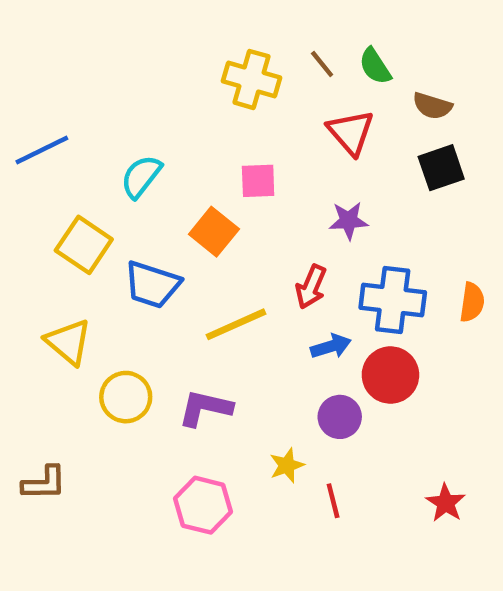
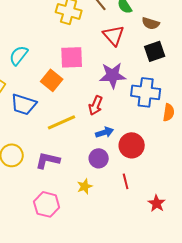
pink square: (258, 181) -> (72, 57), size x1.4
purple star: (349, 221) -> (113, 75), size x1.5
blue cross: (393, 300) -> (146, 92), moved
purple circle: (340, 417) -> (99, 158), moved
red line: (333, 501) -> (126, 181), moved

